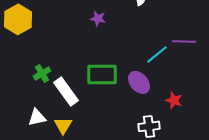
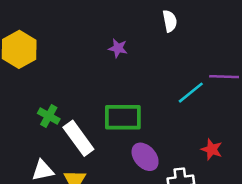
green cross: (42, 73) -> (49, 116), turned -30
purple ellipse: (139, 82) -> (145, 157), moved

